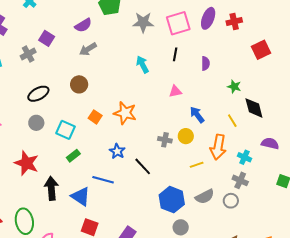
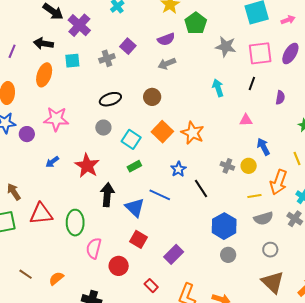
orange square: (95, 117) -> (162, 132), size x1.5
gray semicircle: (205, 197) -> (263, 218), moved
gray circle: (231, 201) -> (270, 250), moved

